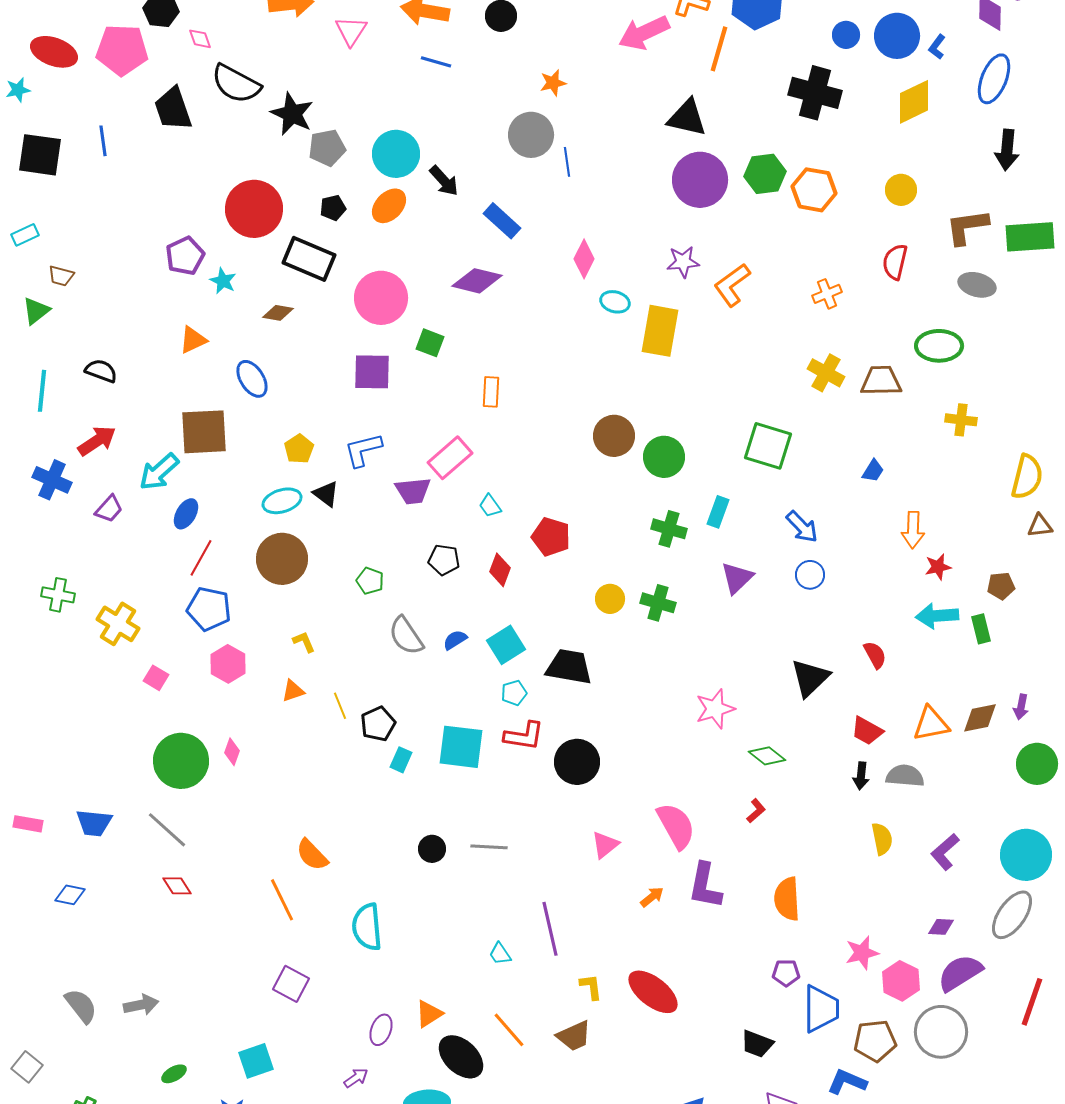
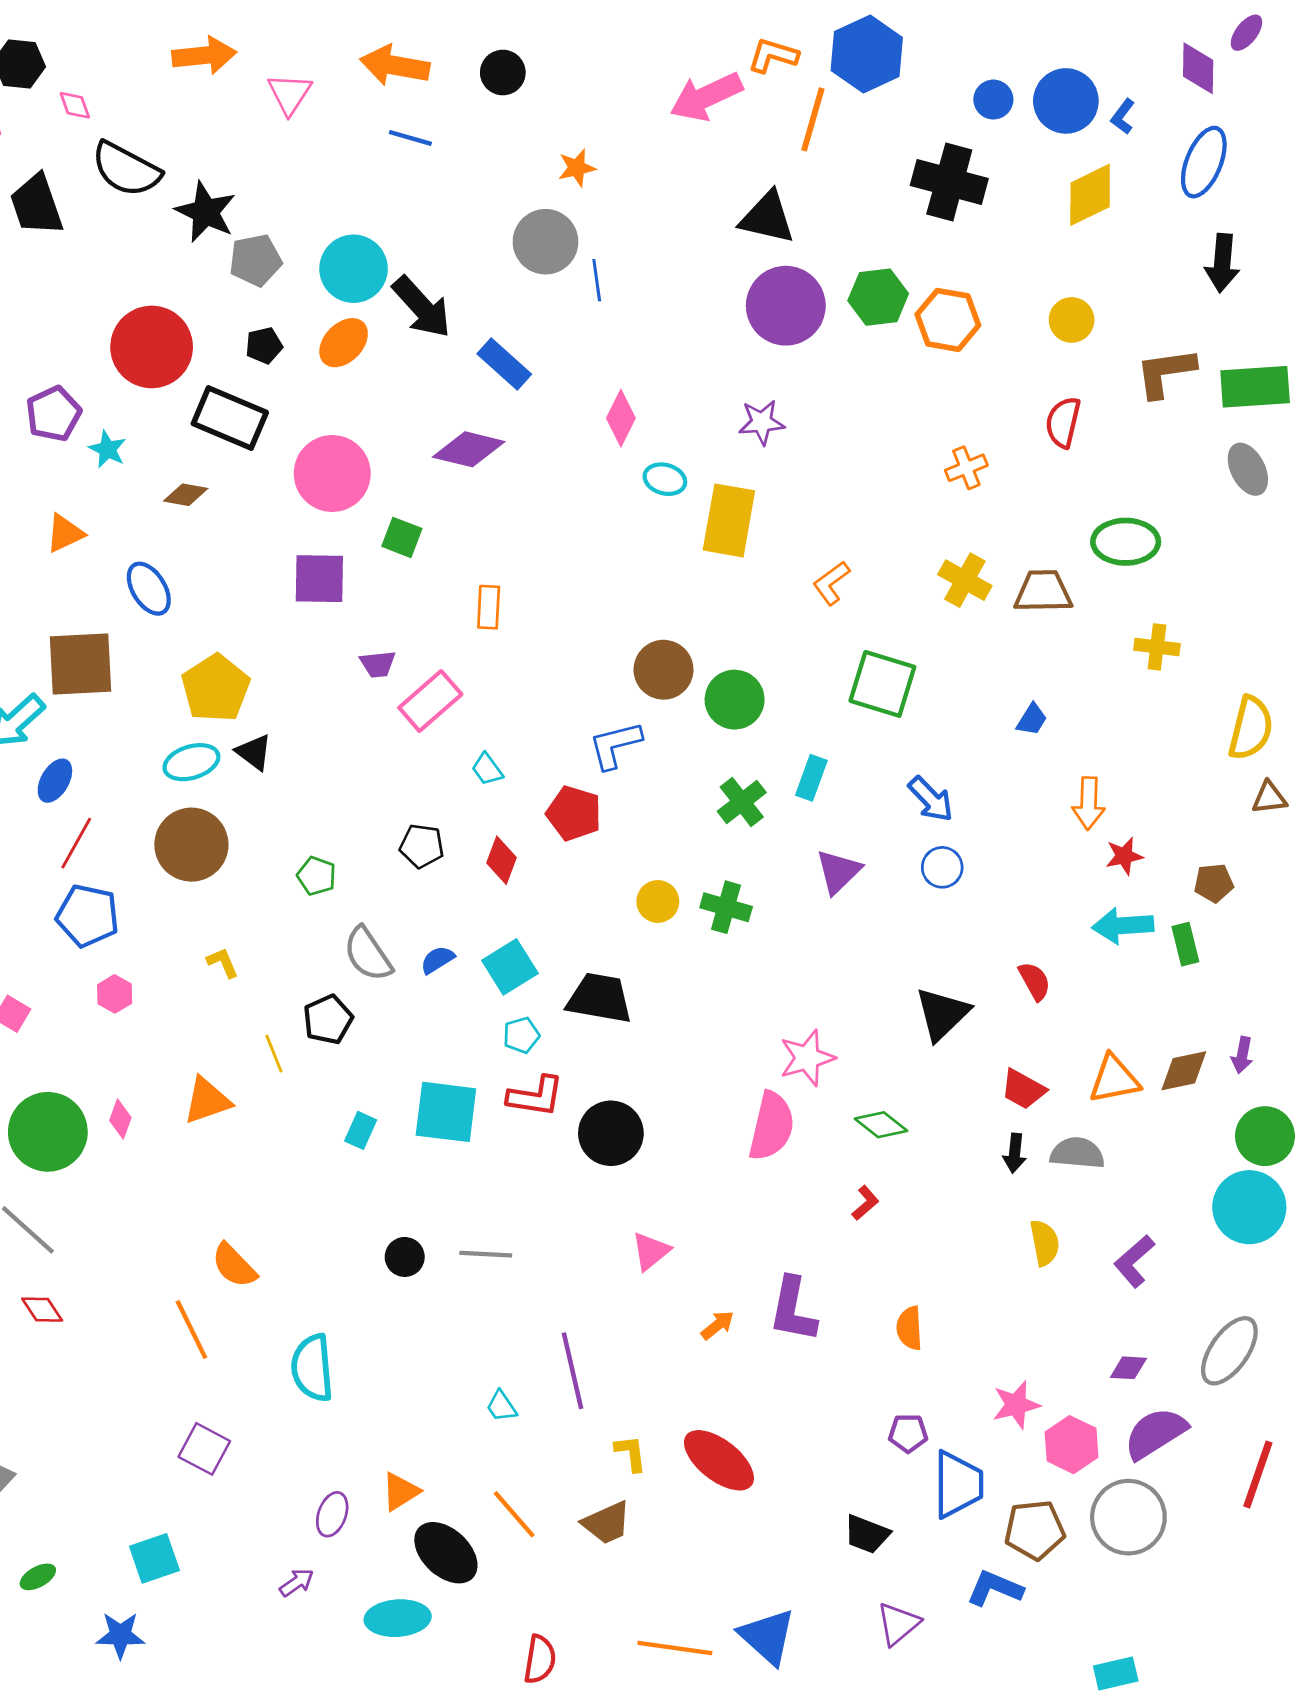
black arrow: (444, 181) -> (422, 307), size x1.4
orange L-shape: (732, 285) -> (831, 583), moved, size x0.7
gray ellipse: (977, 285) -> (1248, 469), moved, turned 48
yellow pentagon: (299, 449) -> (216, 688), size x1.6
blue L-shape: (363, 450) -> (615, 745), moved
purple trapezoid: (413, 491) -> (378, 664), moved, size x0.7
green cross: (669, 529) -> (742, 802), turned 36
pink hexagon: (228, 664) -> (115, 994), size x0.7
orange triangle: (293, 691) -> (207, 1101), moved, size x1.5
black pentagon: (378, 724) -> (328, 1019), moved
pink semicircle: (676, 826) -> (772, 1126), moved, turned 42
cyan circle: (1026, 855) -> (1249, 1207), moved
orange semicircle: (787, 899) -> (909, 1328), size x0.7

